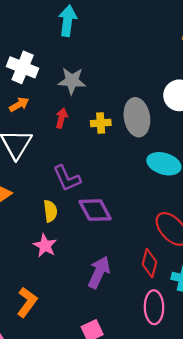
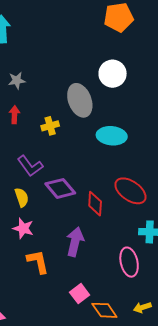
gray star: (72, 81) -> (17, 80), size x0.7
yellow cross: (101, 123) -> (50, 126), moved
red diamond: (150, 263) -> (95, 204), moved
orange L-shape: (27, 302) -> (38, 262), moved, turned -36

